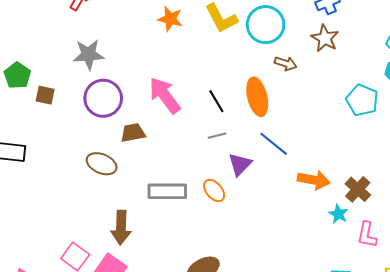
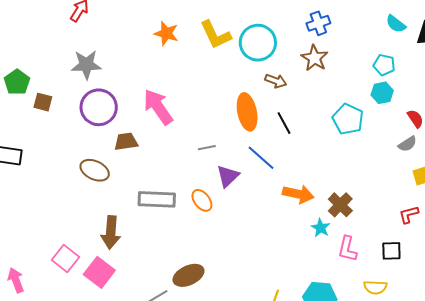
black line: (216, 101) -> (284, 123), moved

